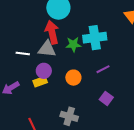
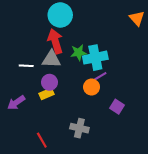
cyan cross: (95, 38) -> (95, 58), moved
purple line: (103, 69) -> (100, 76), moved
orange circle: (73, 78) -> (92, 87), moved

